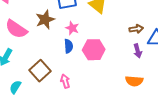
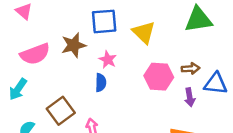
pink semicircle: (16, 29) -> (35, 54), turned -60
pink hexagon: (94, 50) -> (159, 77), moved

